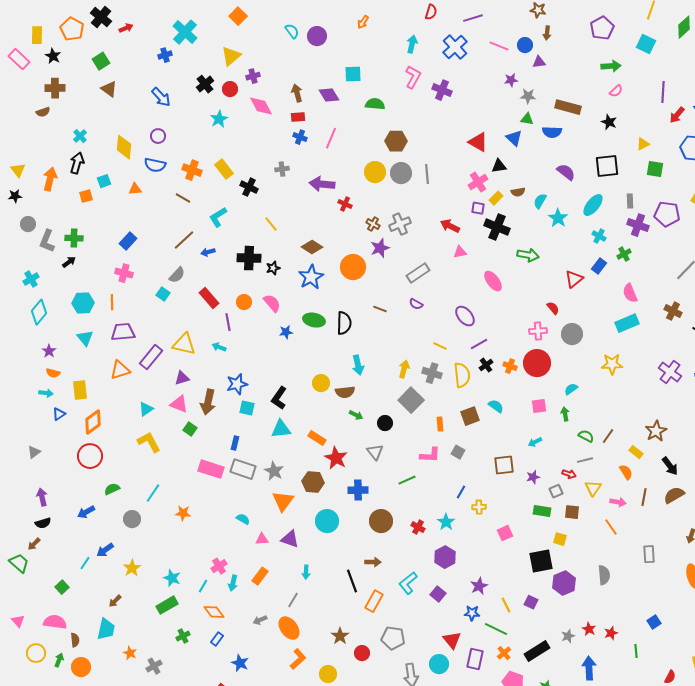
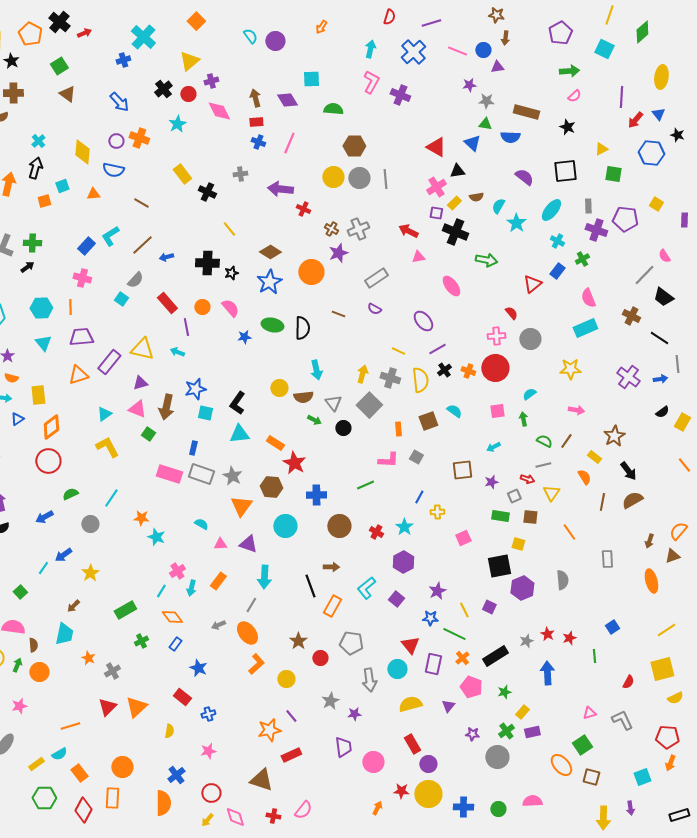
orange cross: (192, 170) -> (139, 138), moved
cyan L-shape: (218, 217) -> (110, 236), moved
gray triangle: (375, 452) -> (333, 403), moved
pink arrow: (618, 502) -> (576, 410), moved
cyan arrow: (306, 572) -> (264, 577), size x1.6
cyan star: (172, 578) -> (156, 537), moved

